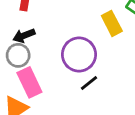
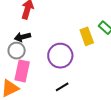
pink rectangle: (29, 82) -> (22, 71), turned 30
black line: (89, 83) -> (62, 87), moved

